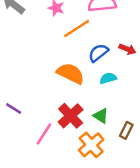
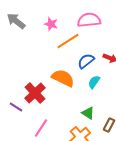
cyan semicircle: (108, 78) -> (94, 82), turned -40
red cross: (71, 116) -> (35, 93), moved

